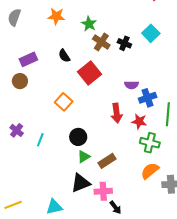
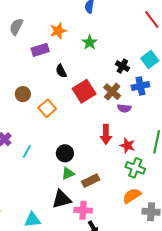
orange star: (56, 16) -> (58, 31), turned -30
brown cross: (101, 42) -> (112, 92), moved
purple rectangle: (28, 59) -> (40, 50), moved
brown circle: (20, 81) -> (23, 94), moved
blue cross: (148, 98) -> (140, 86), moved
orange square: (64, 102) -> (47, 108), moved

